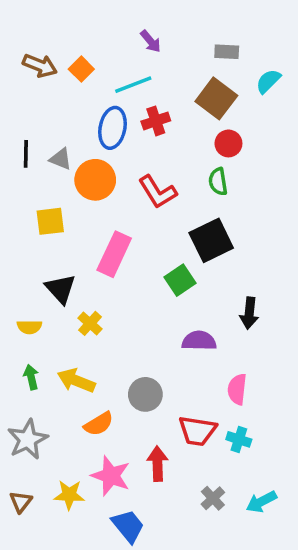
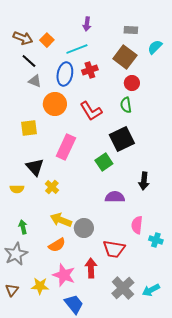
purple arrow: (151, 41) -> (87, 24), turned 48
black line: (26, 154) -> (29, 61), moved, turned -49
gray triangle: (61, 159) -> (35, 81), moved
green arrow: (31, 377) -> (23, 227), moved
yellow arrow: (76, 381) -> (61, 220), moved
cyan cross: (239, 439) -> (156, 240), moved
gray cross: (213, 498) -> (123, 288), size x1.6

